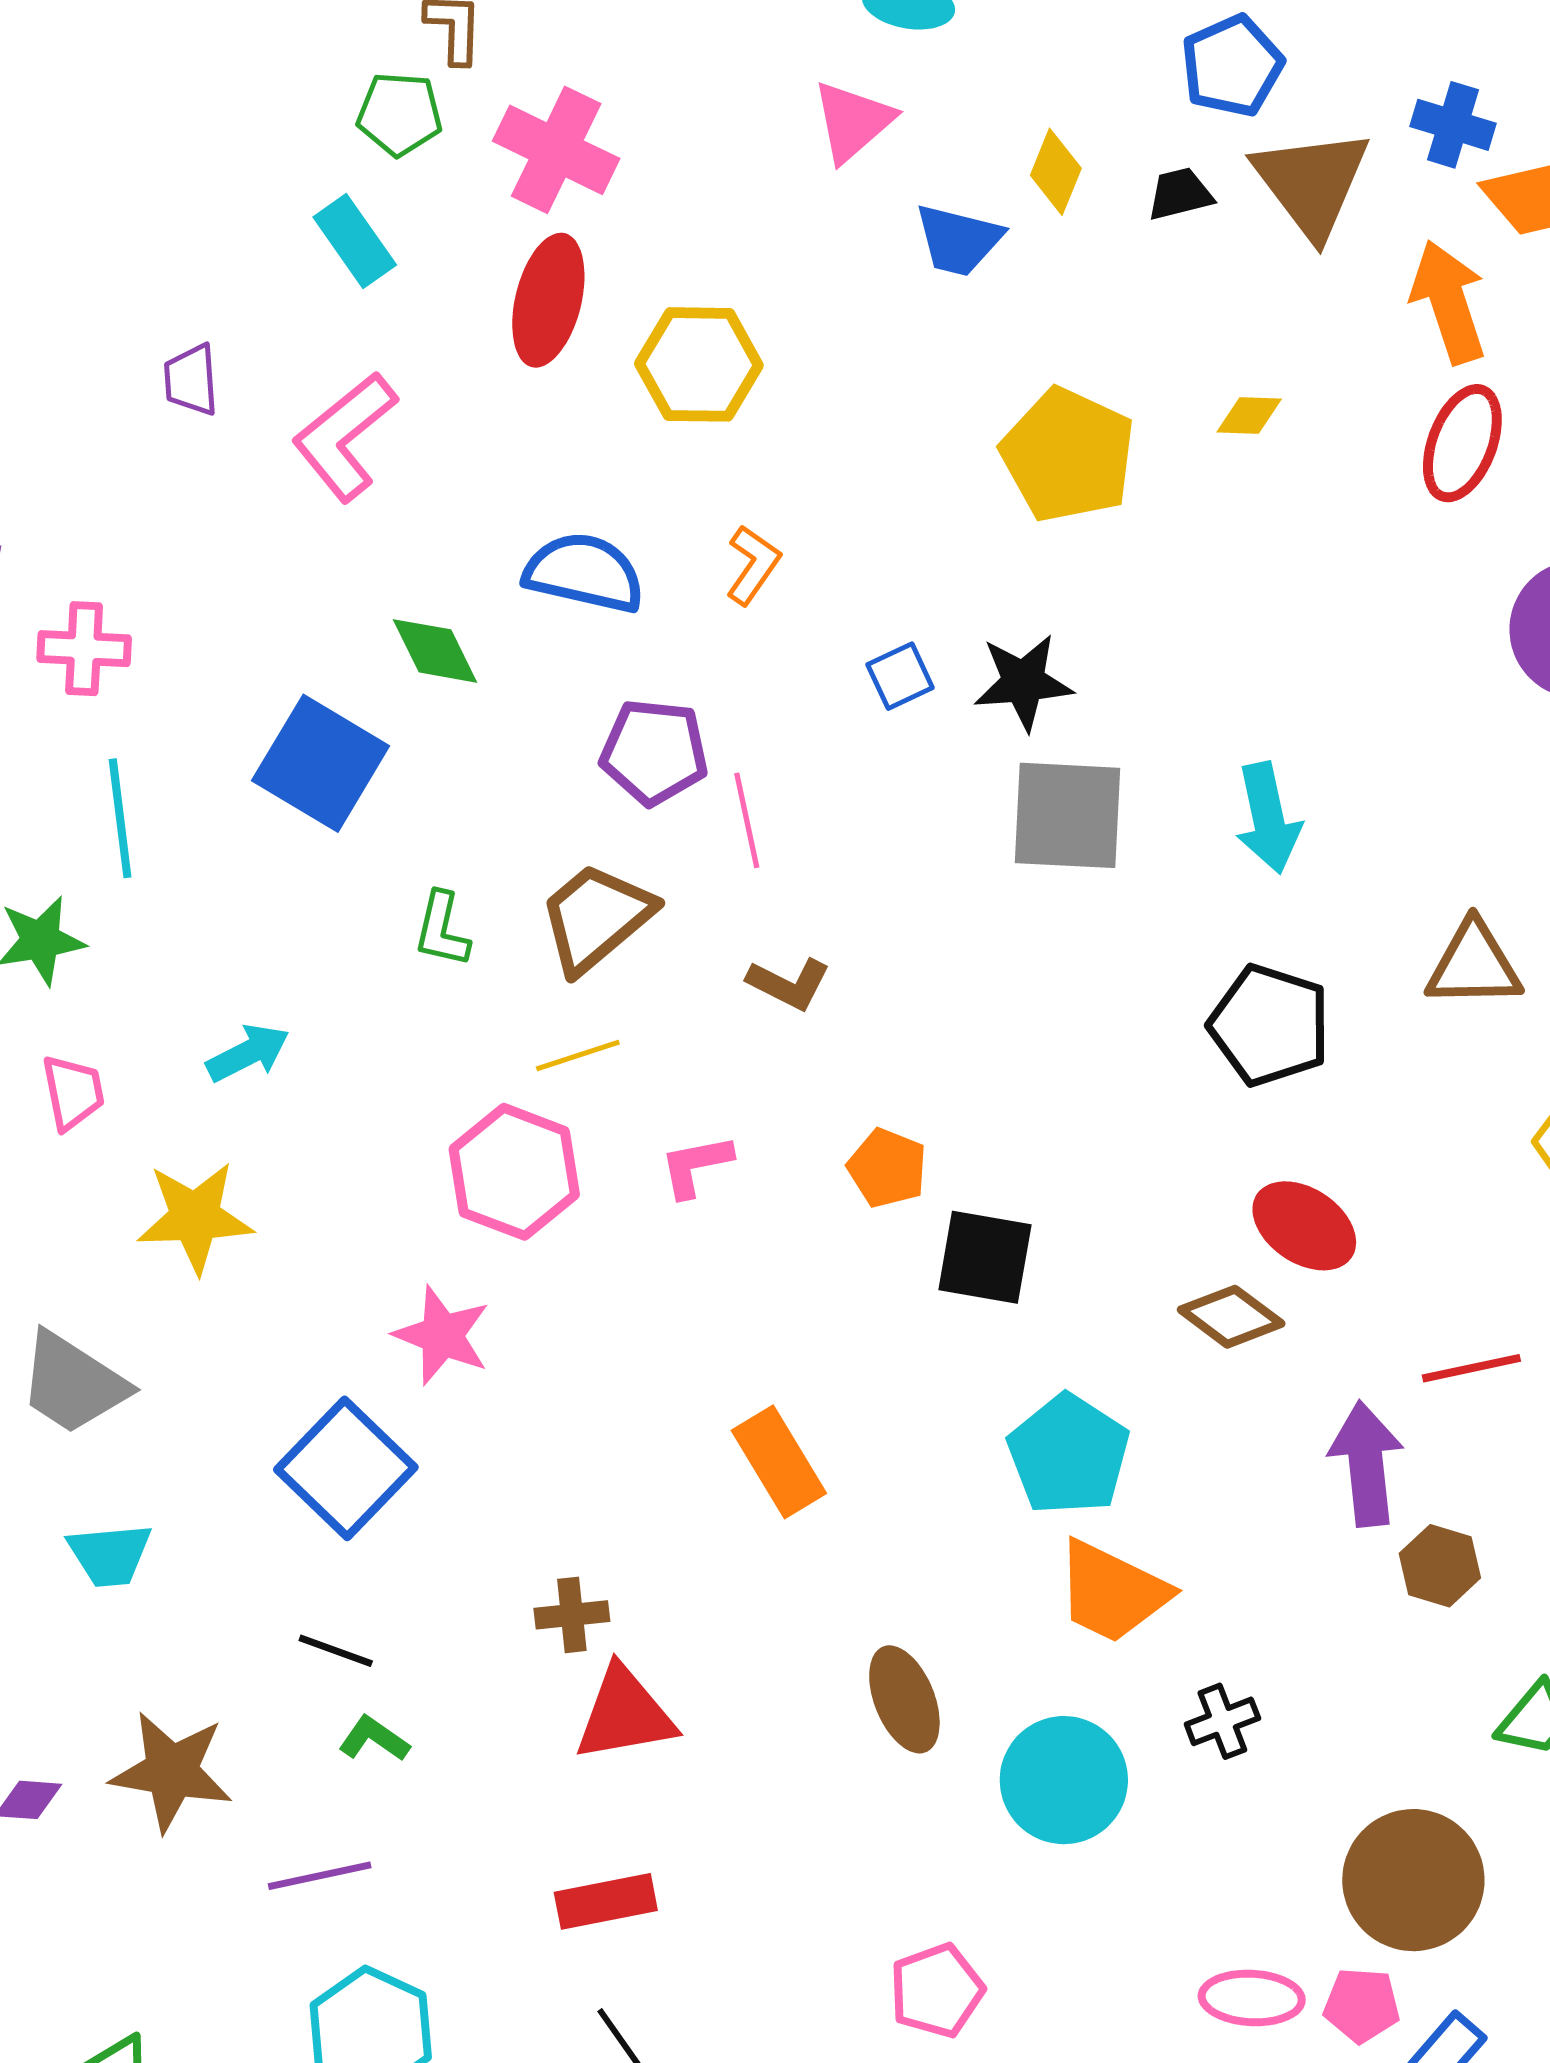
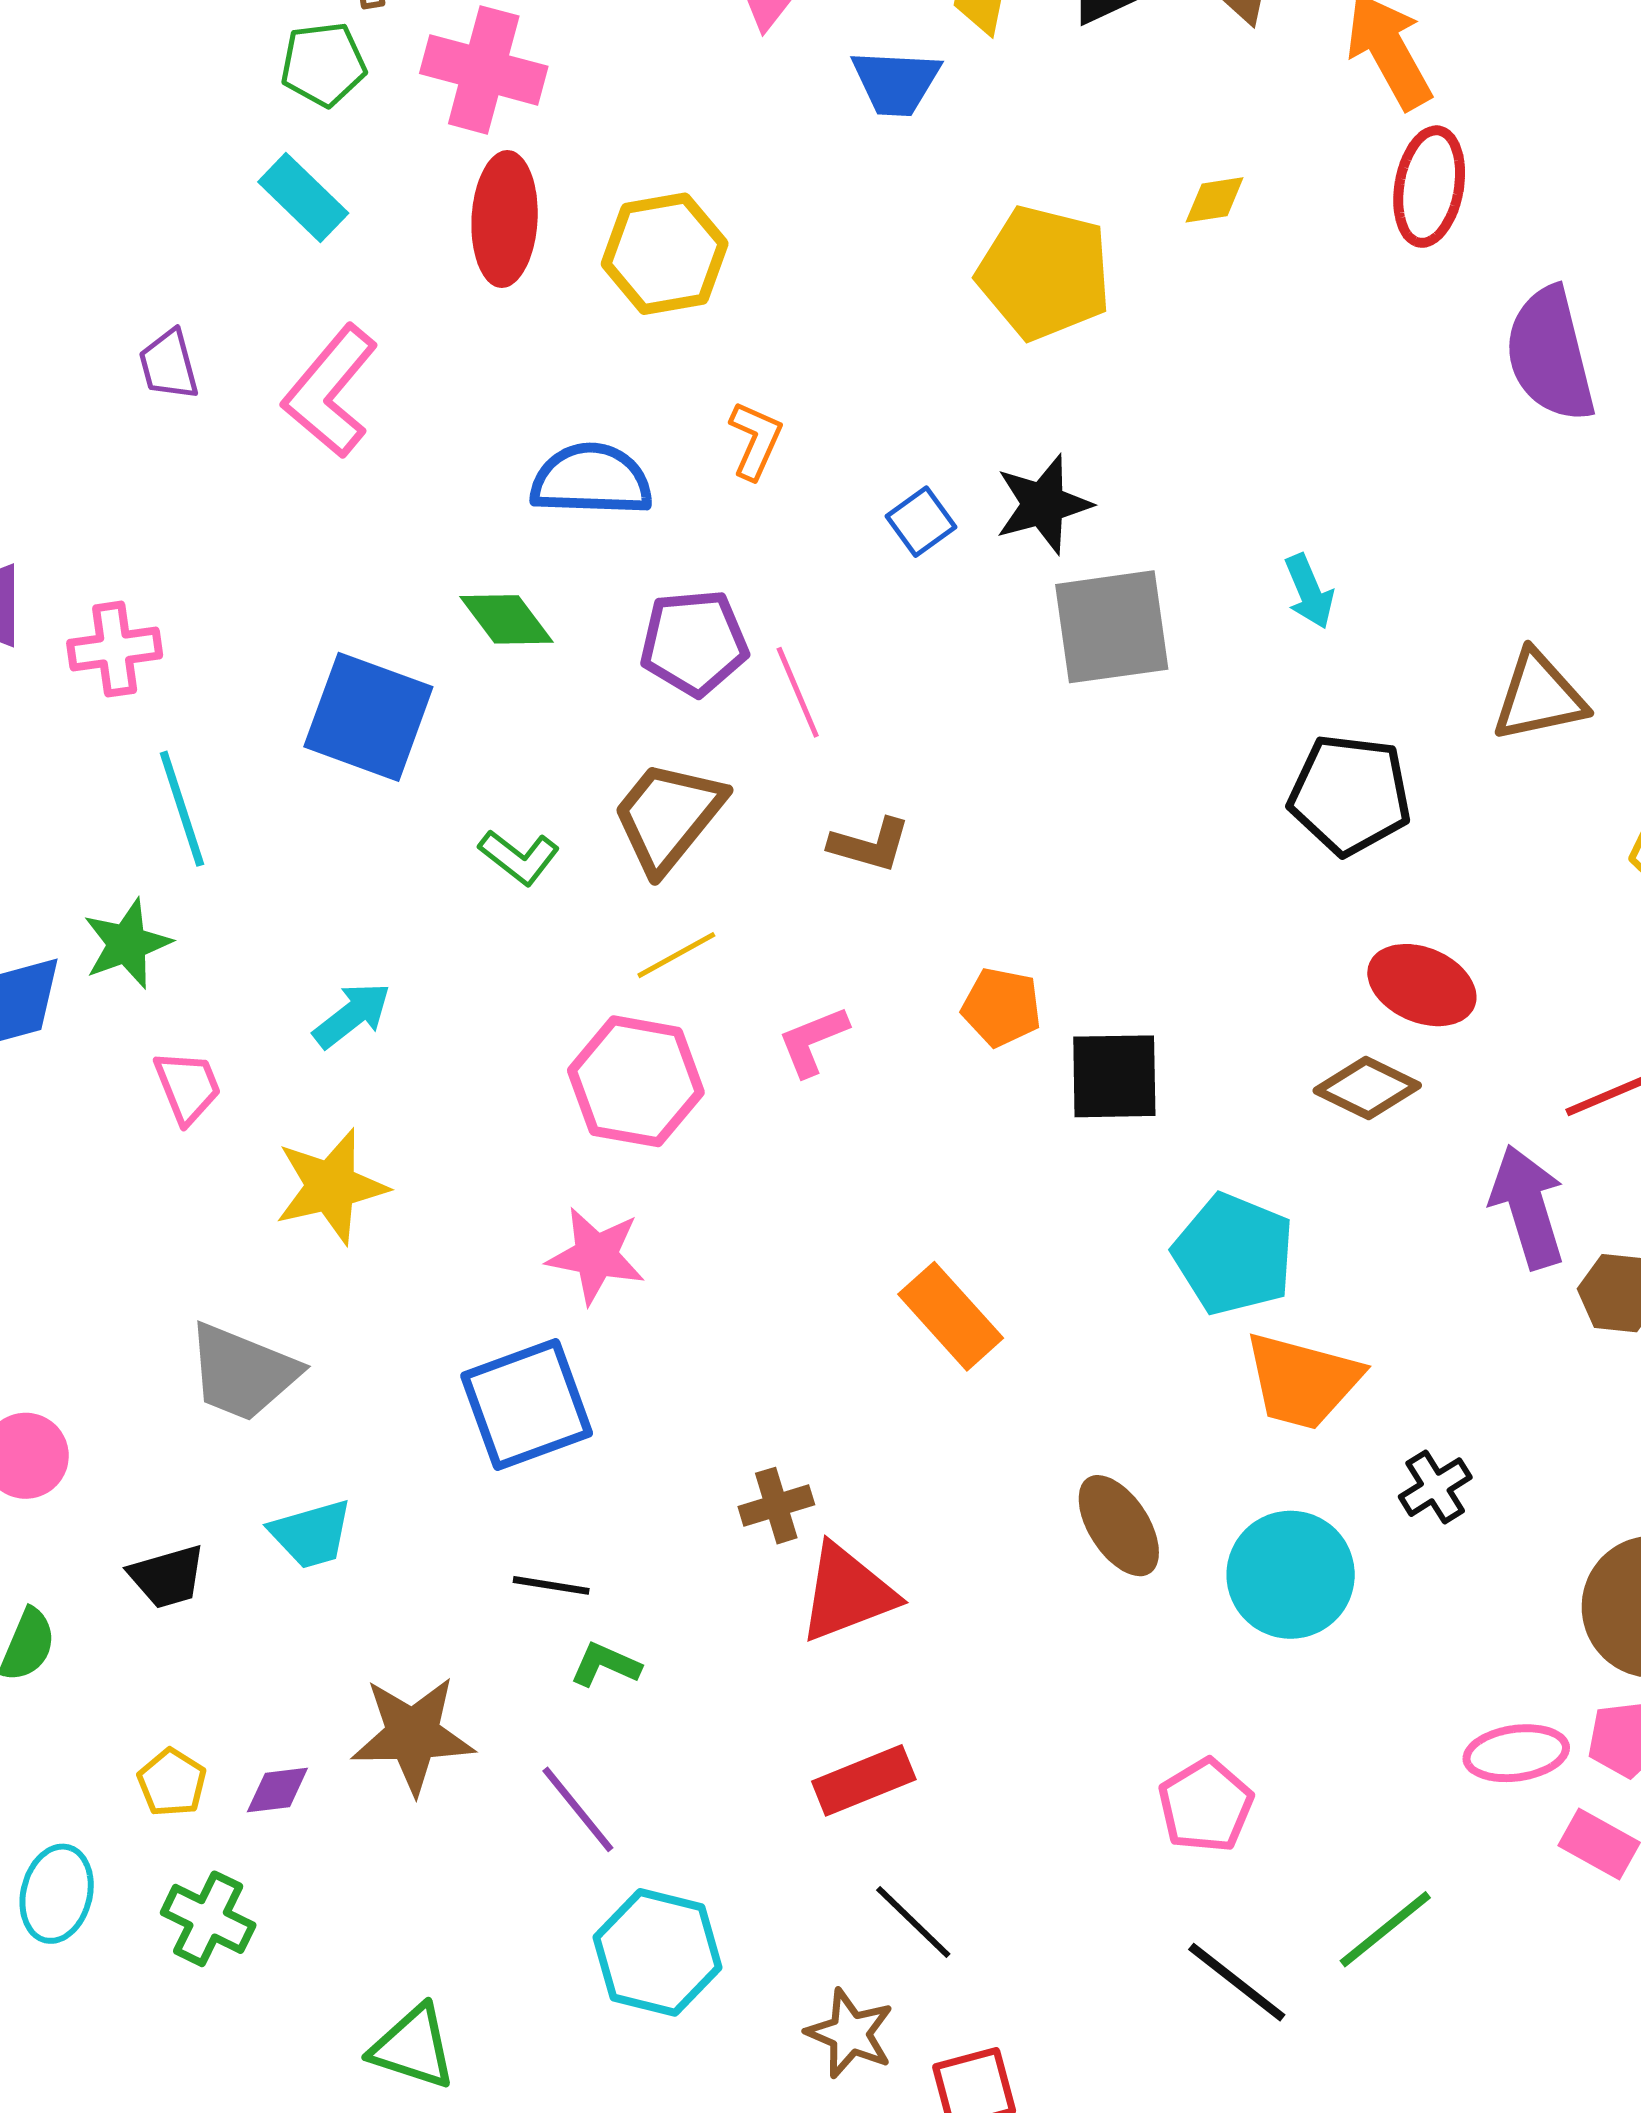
green diamond: (435, 651) -> (507, 619), moved
cyan arrow: (1268, 818) -> (1309, 591), size x0.7
green L-shape: (442, 930) -> (519, 857), turned -54
blue square: (346, 1468) -> (527, 1404), turned 37
purple line: (320, 1876) -> (578, 1809), turned 74

